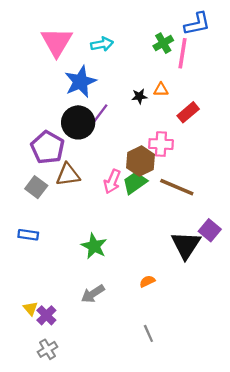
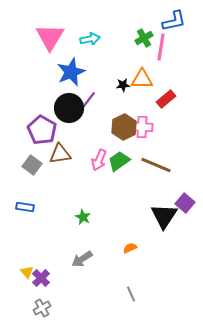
orange triangle: (161, 90) -> (142, 79), size x1.6
brown hexagon: (141, 161) -> (124, 127), moved
green star: (94, 246) -> (83, 217), size x0.7

